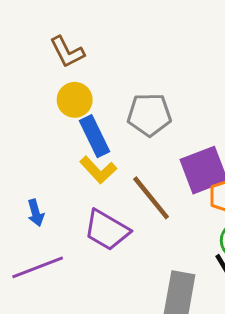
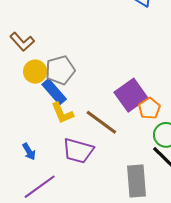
gray pentagon: (149, 115) -> (60, 70), moved
yellow L-shape: (98, 170) -> (62, 113), turned 35

